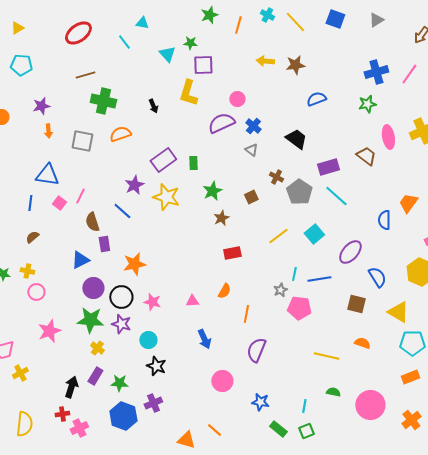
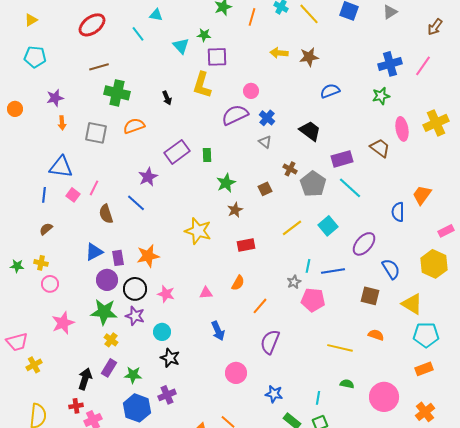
yellow star: (166, 197) -> (198, 231), moved
purple rectangle: (104, 244) -> (118, 258), moved
orange line: (246, 314) -> (260, 306), turned 30

